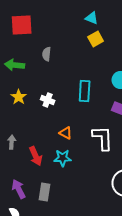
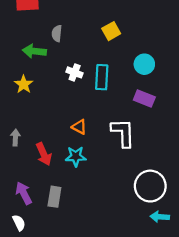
yellow square: (96, 39) -> (111, 31), moved
green arrow: (15, 65) -> (34, 51), moved
white cross: (48, 100) -> (75, 72), moved

